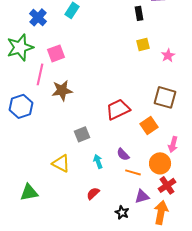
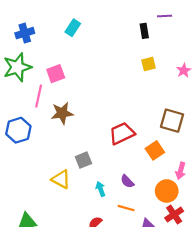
blue cross: (38, 17) -> (25, 33), moved, turned 30
pink star: (168, 55) -> (184, 70), moved
yellow triangle: (61, 163) -> (61, 179), moved
orange line: (133, 172) -> (126, 208), moved

